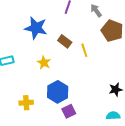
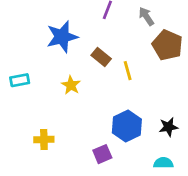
blue star: (36, 28) -> (62, 37), turned -30
blue hexagon: (58, 92) -> (127, 126), moved

